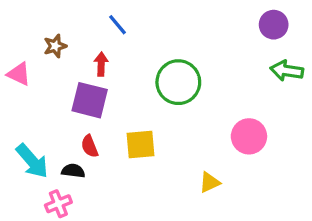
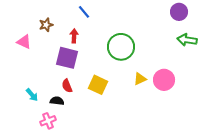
yellow square: (141, 145) -> (98, 85), turned 30
cyan arrow: (32, 161) -> (32, 95), size x0.6
yellow triangle: (210, 182) -> (140, 79), moved

